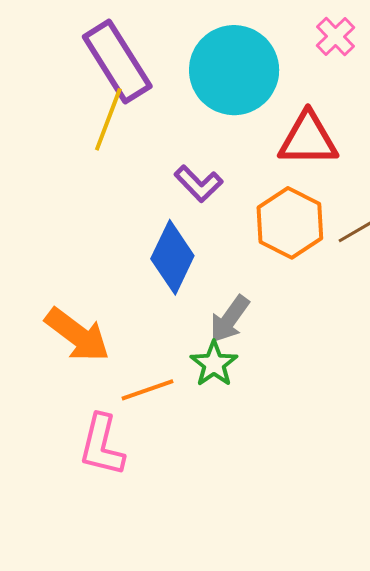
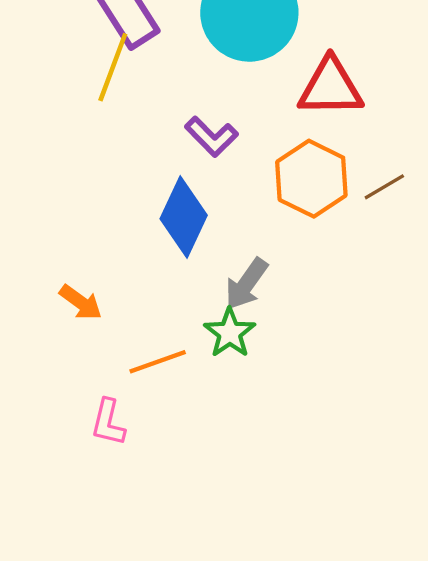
orange arrow: (77, 335) -> (81, 302), size x0.6
pink L-shape: (102, 445) -> (108, 422), size x0.7

